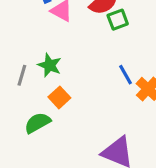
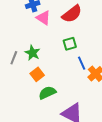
green square: (118, 20) -> (70, 44), moved
green semicircle: (37, 123) -> (47, 93), moved

